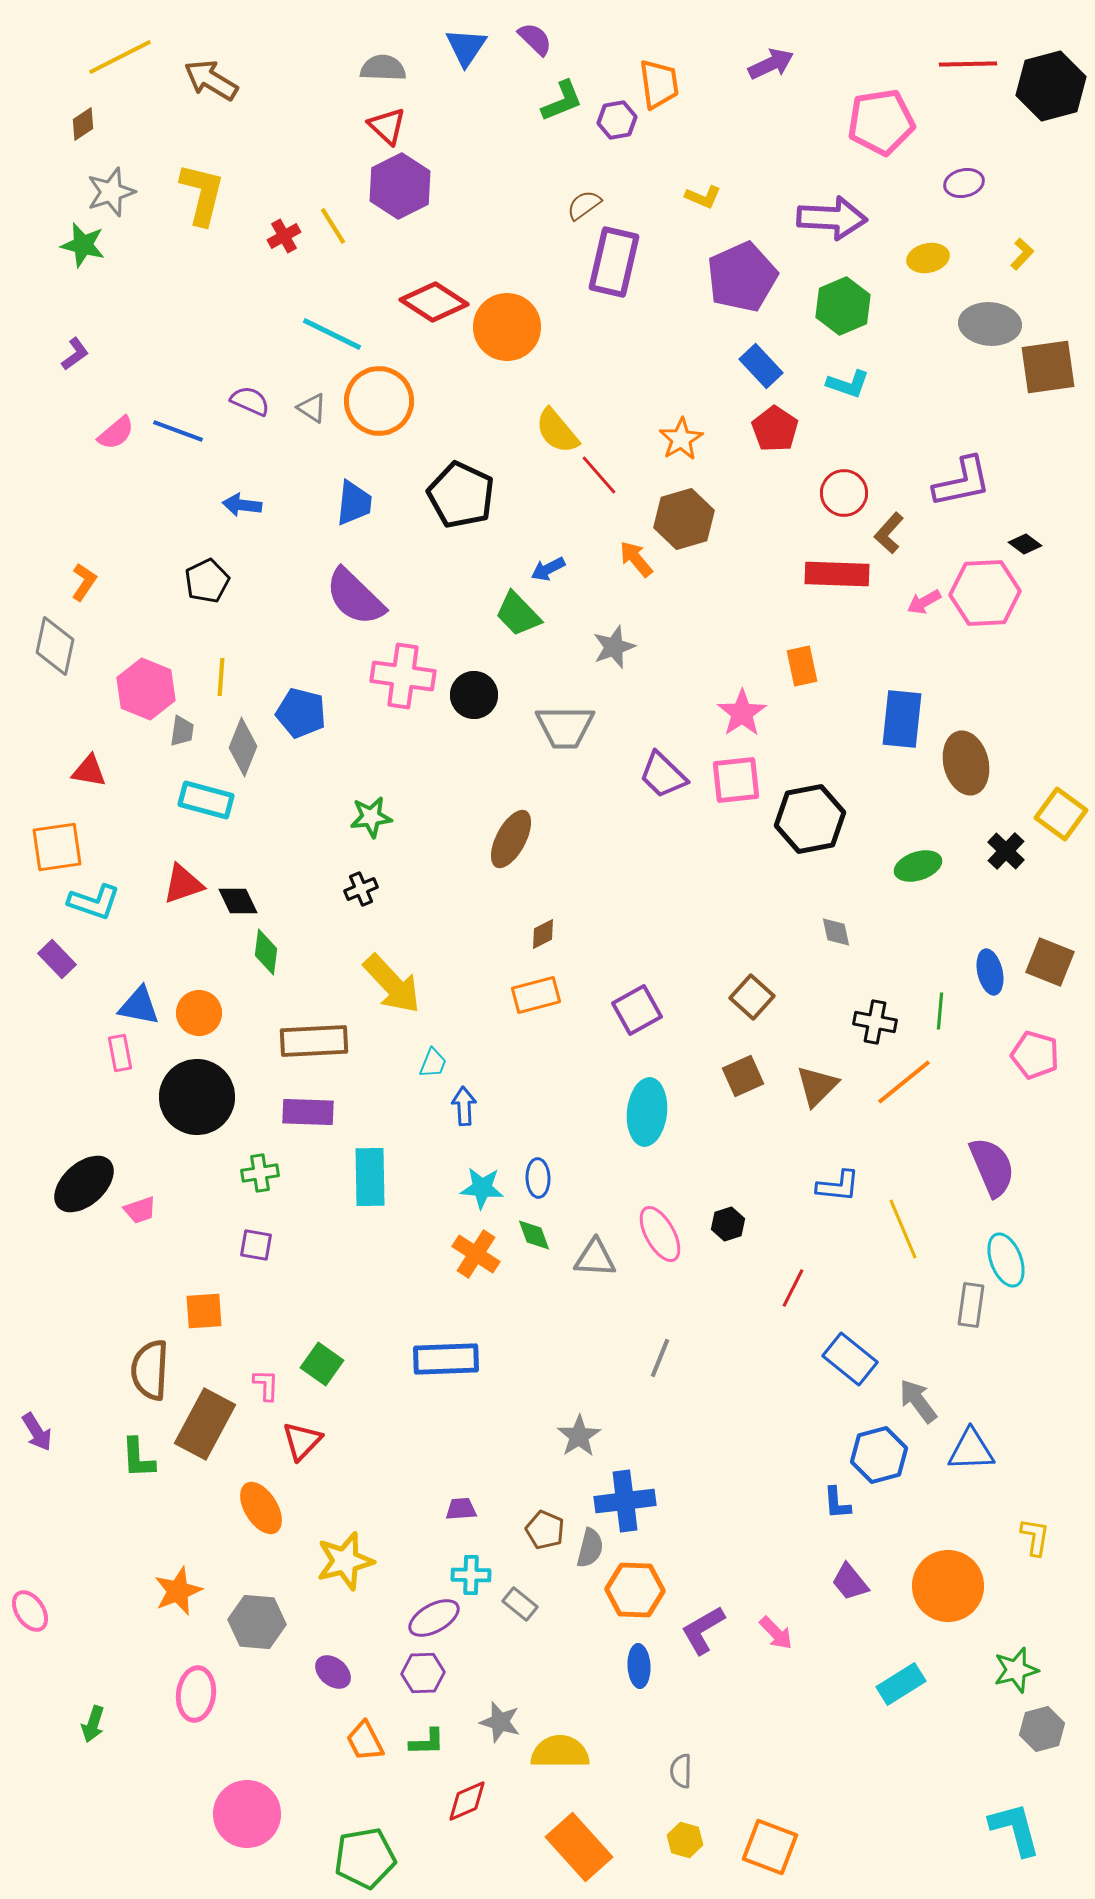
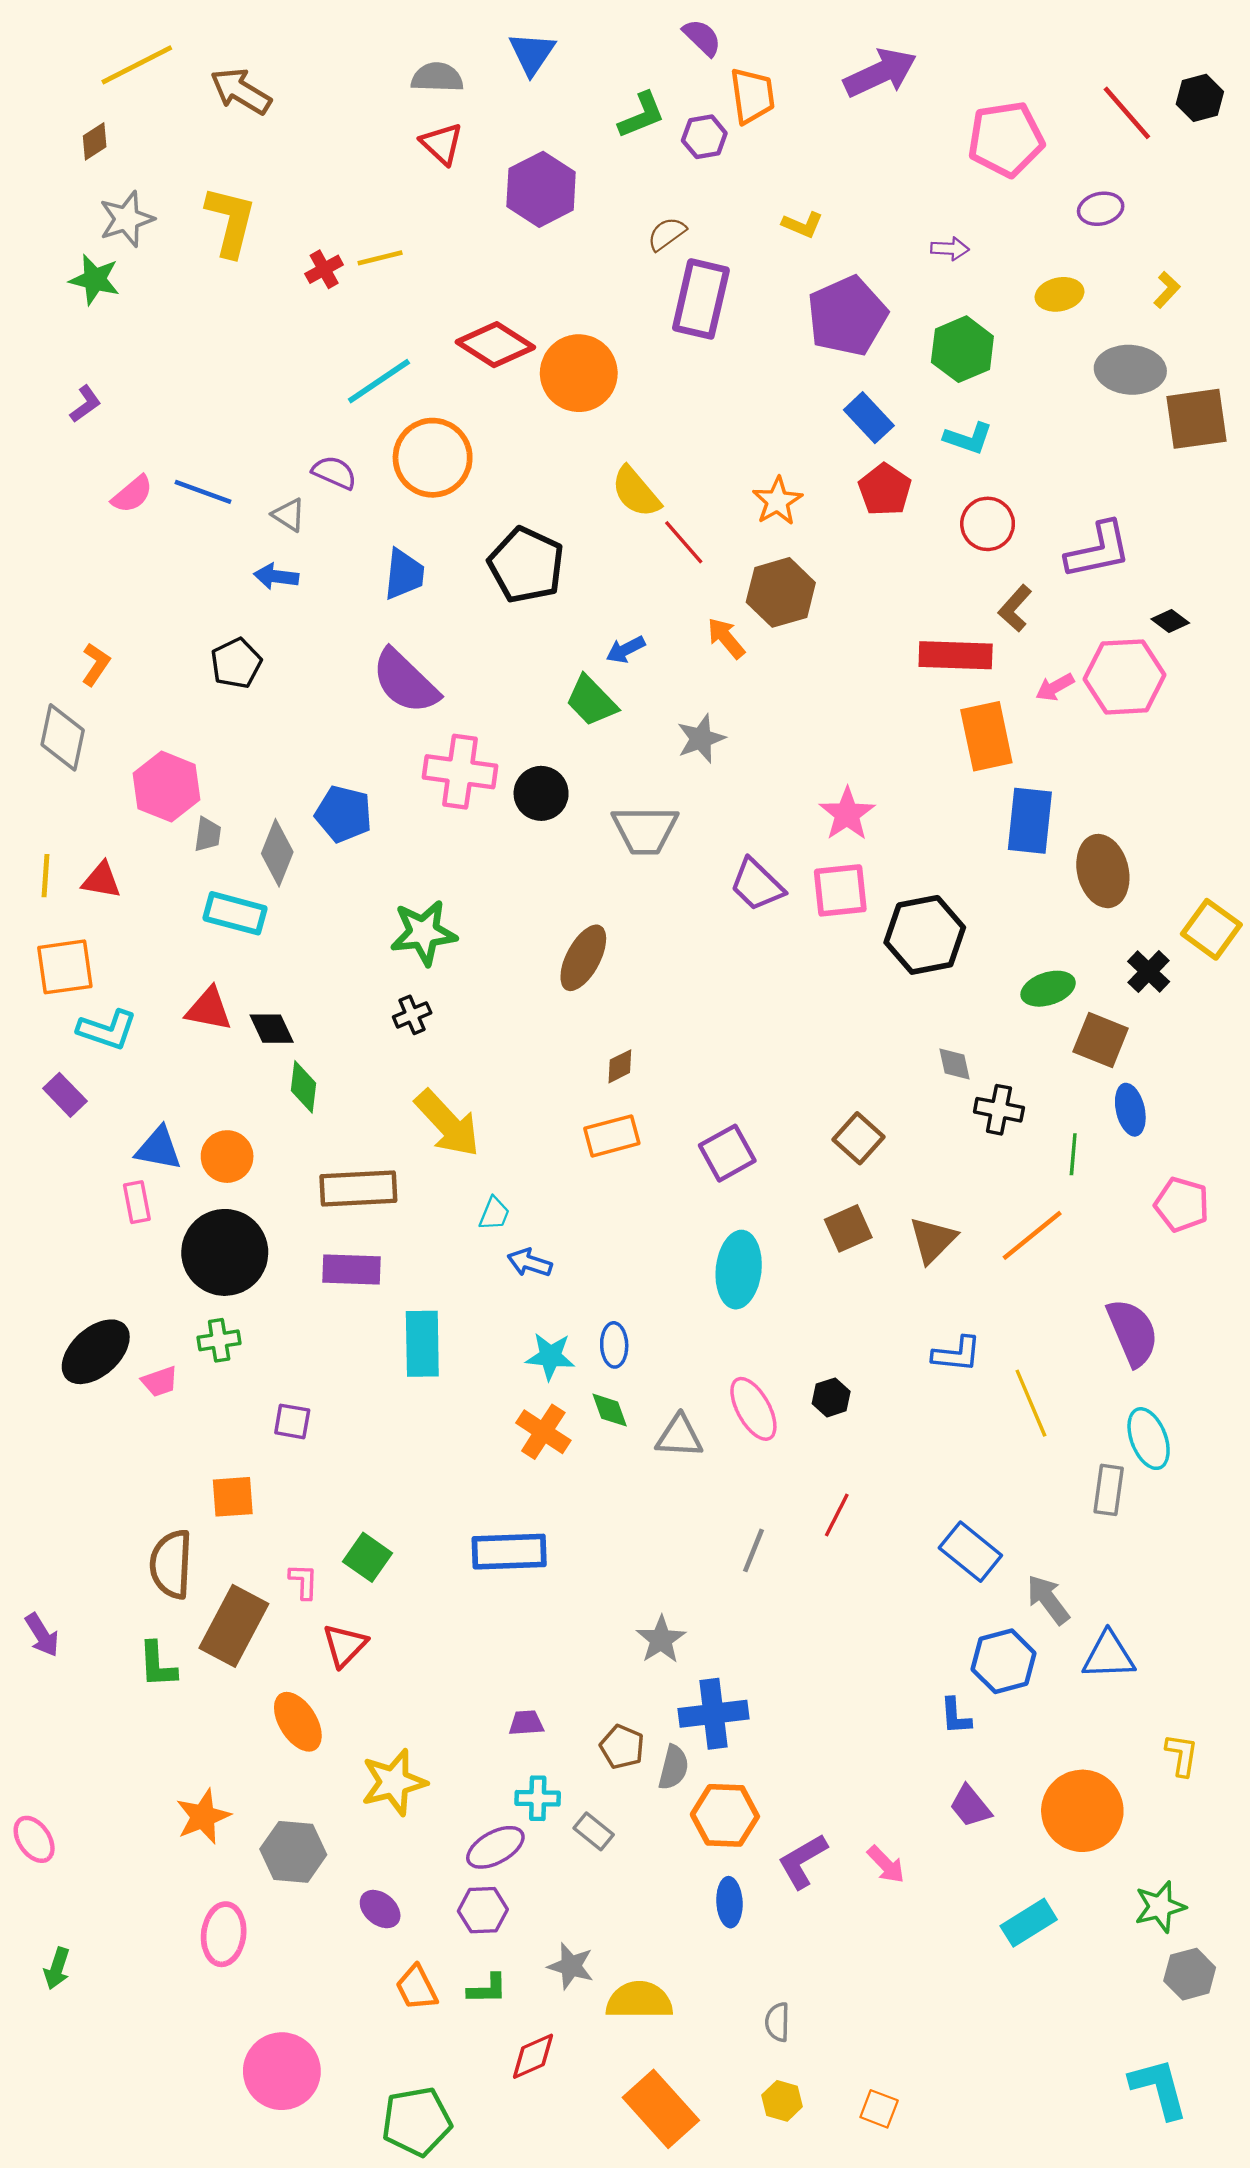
purple semicircle: (535, 39) -> (702, 37), moved
purple arrow: (771, 64) -> (880, 73), size x1.4
red line: (968, 64) -> (1127, 113), moved, turned 50
black hexagon: (1051, 86) -> (1200, 98), size x0.6
purple hexagon: (400, 186) -> (541, 189), moved
purple arrow: (832, 218) -> (950, 249), size x0.5
yellow line: (333, 226) -> (380, 258), turned -72
cyan line: (332, 334) -> (379, 381), turned -60
purple semicircle: (250, 401) -> (334, 473), moved
gray triangle: (312, 408) -> (289, 515), moved
red circle: (844, 493) -> (988, 524), moved
orange rectangle: (802, 666) -> (986, 736), moved, size x1.5
yellow line: (221, 677) -> (45, 876), moved
green star: (371, 817) -> (423, 933), size x1.4
red triangle: (183, 884) -> (209, 1009), turned 30
brown square: (1050, 962) -> (1101, 1040), moved
black cross: (875, 1022) -> (999, 1110), moved
blue arrow: (464, 1106) -> (530, 1263), turned -69
green cross: (260, 1173) -> (219, 1340), moved
red line: (793, 1288) -> (837, 1515), moved
green arrow: (93, 1724) -> (57, 1968), moved
orange square: (770, 1847) -> (879, 2109), size x0.6

